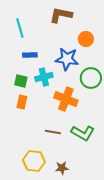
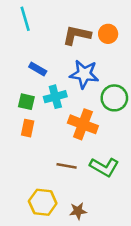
brown L-shape: (61, 15) -> (77, 35), moved
cyan line: (20, 28) -> (25, 19), moved
orange circle: (86, 39) -> (108, 34), moved
blue rectangle: (30, 55) -> (38, 69), turned 32

